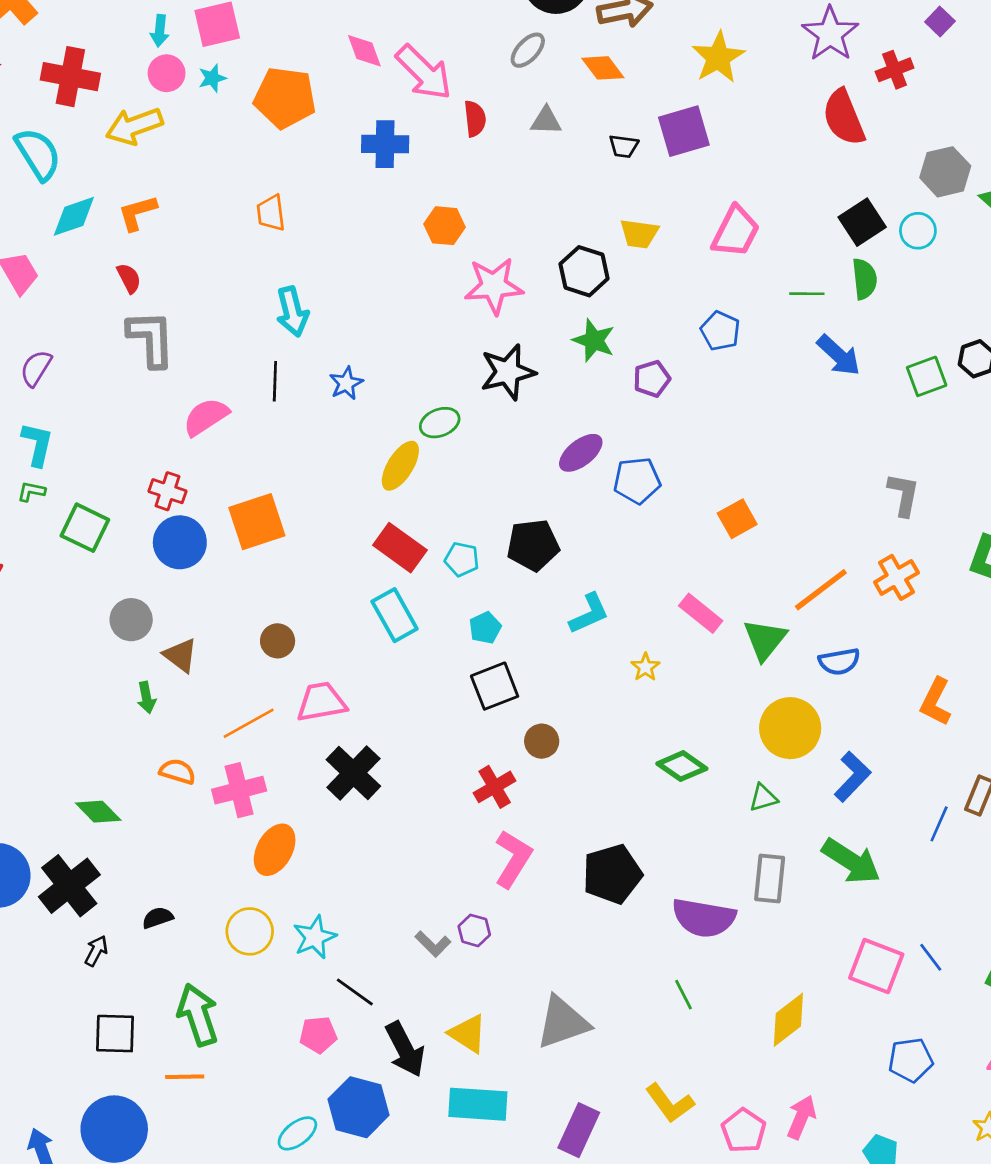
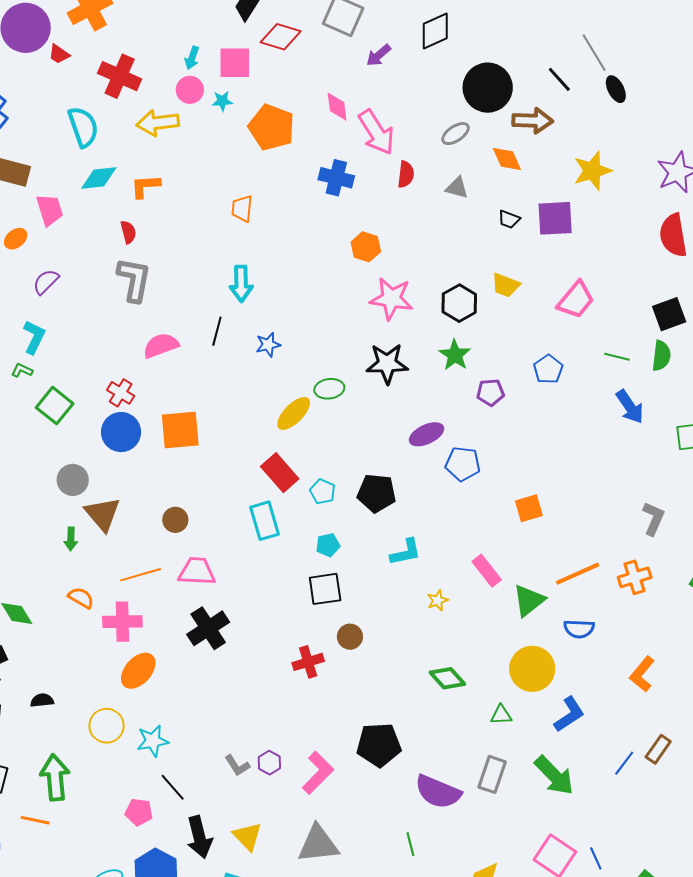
brown triangle: (180, 655) -> (103, 514), size x1.4
pink L-shape: (513, 859) -> (318, 773), moved

